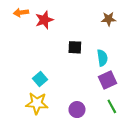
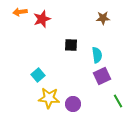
yellow star: (37, 103) -> (49, 98), moved
green line: (112, 106) -> (118, 101), moved

